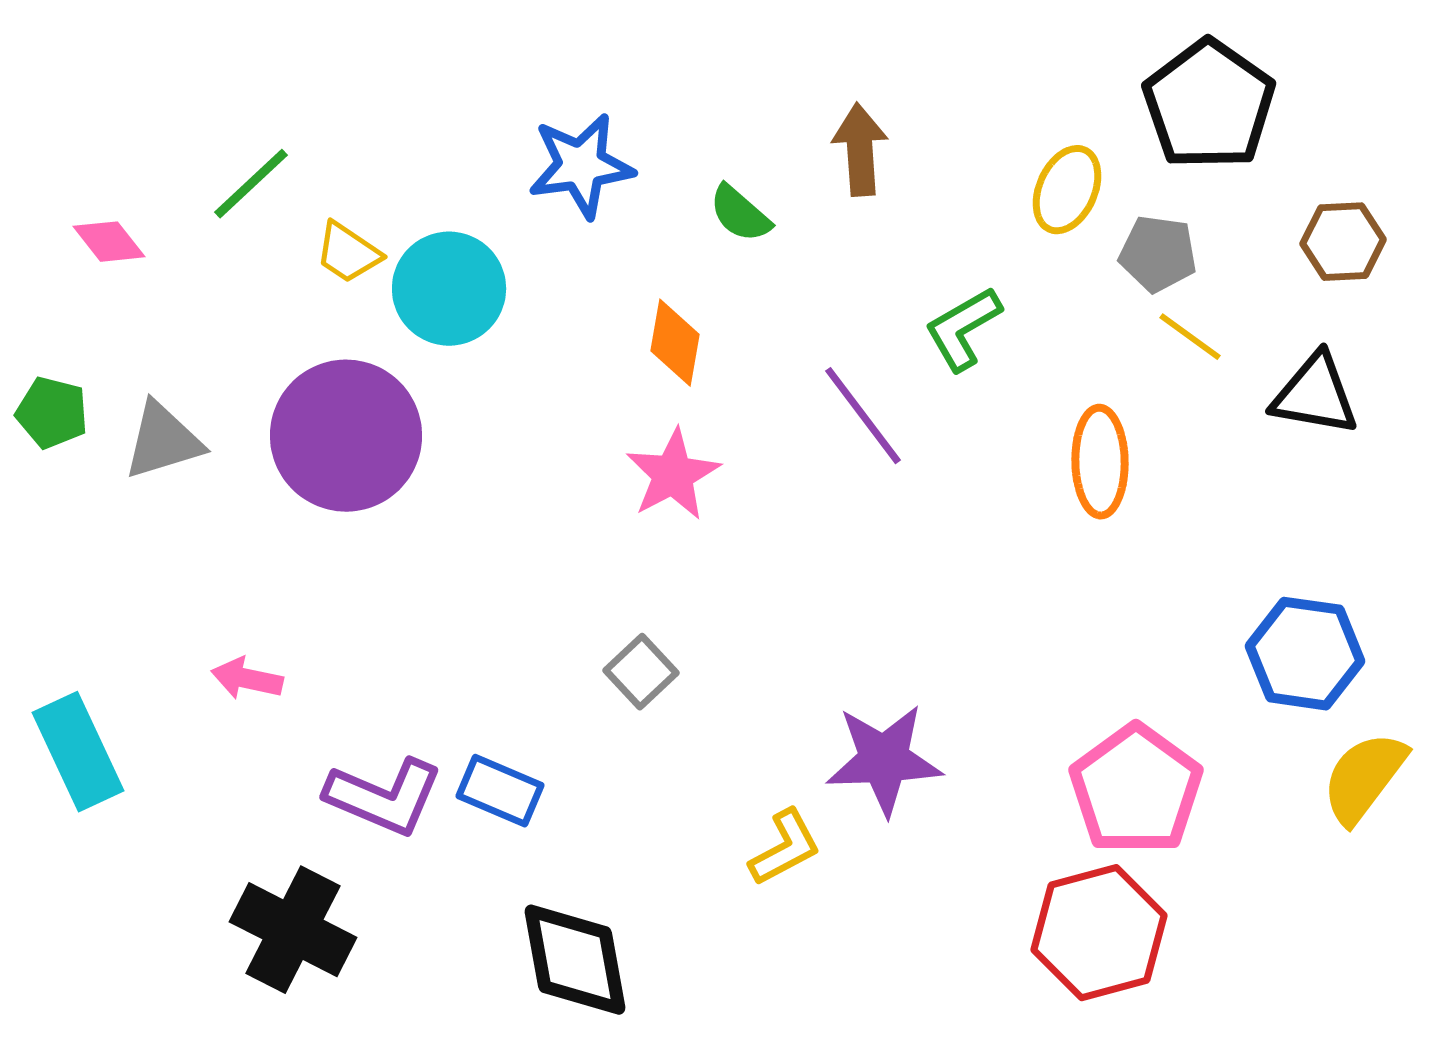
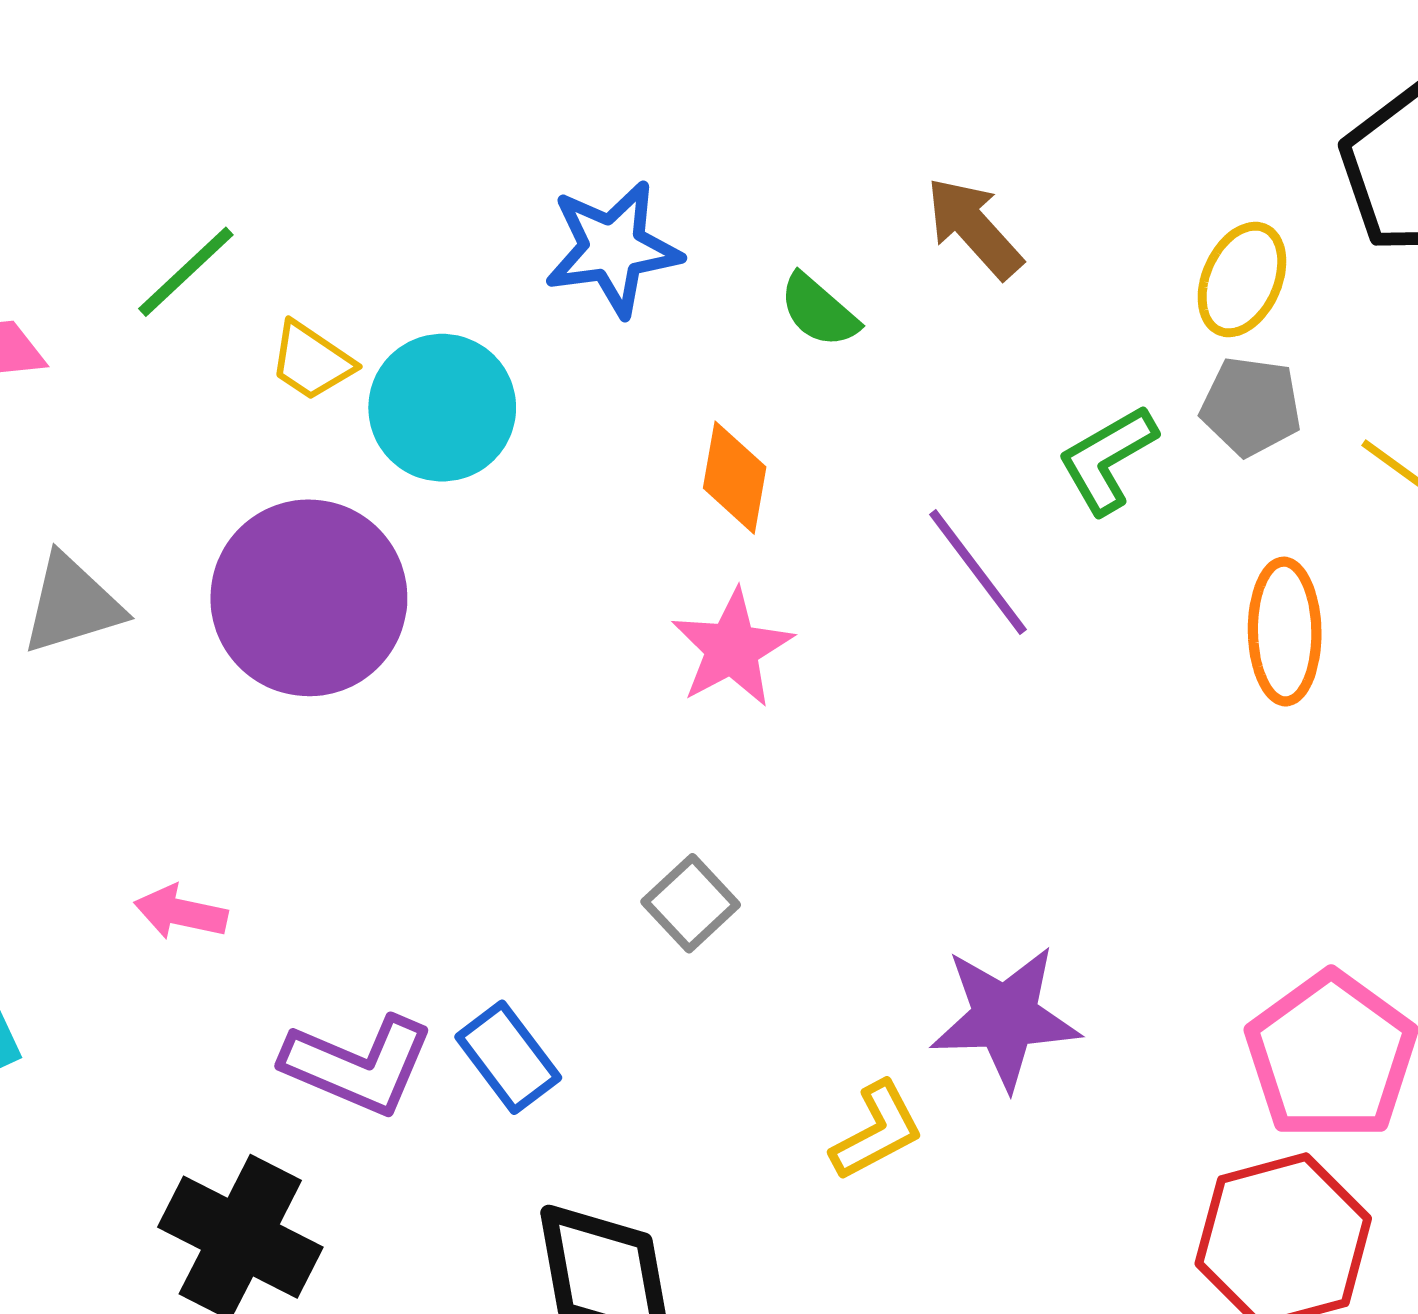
brown arrow: (860, 150) -> (974, 228), turned -38
gray pentagon: (1158, 254) -> (1251, 406), moved
blue rectangle: (500, 791) -> (508, 1057), turned 30

